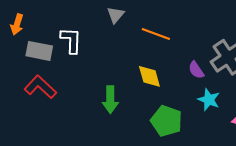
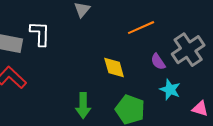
orange line: (156, 34) -> (141, 28), moved, turned -44
green arrow: (110, 100) -> (83, 106), moved

